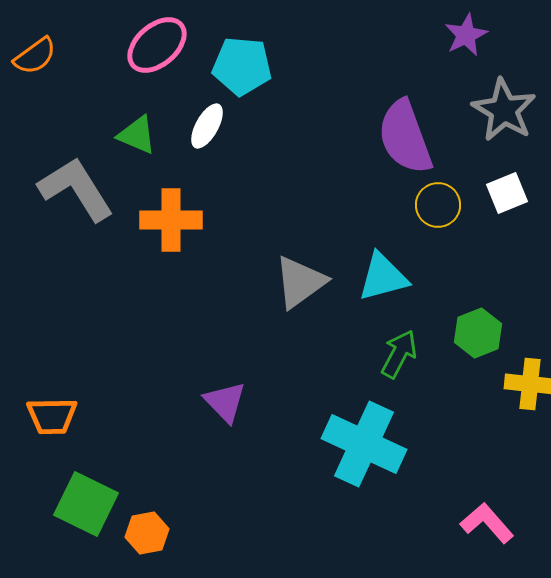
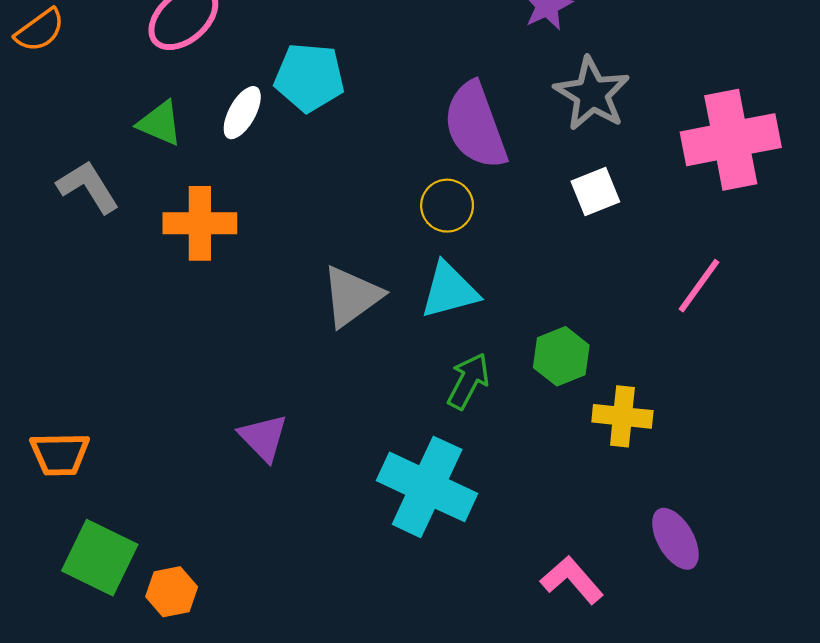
cyan pentagon: (242, 66) -> (309, 77), moved
gray L-shape: (76, 189) -> (88, 187), size x0.7
yellow circle: (438, 205) -> (447, 206), moved

